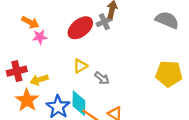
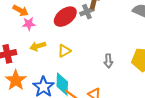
gray arrow: (102, 78) -> (108, 61), moved, turned 48
yellow arrow: (39, 80) -> (38, 46), moved

